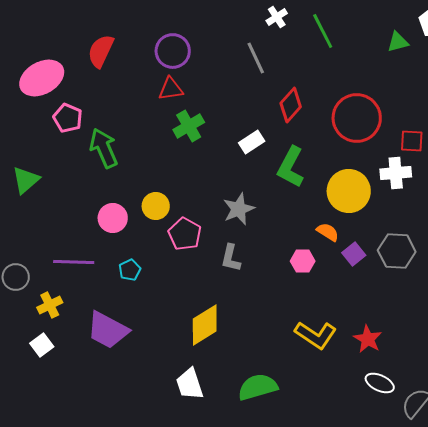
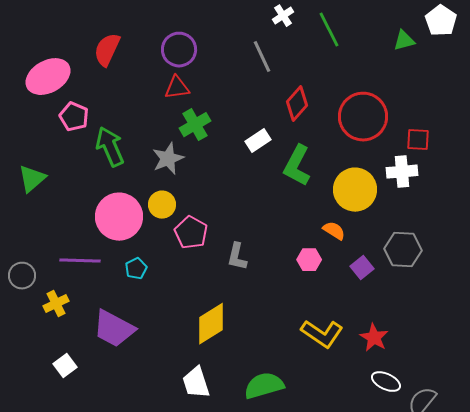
gray star: (239, 209) -> (168, 159), moved
pink circle: (113, 218) -> (119, 217), size x1.6
purple square: (354, 254) -> (362, 268), moved
white square: (42, 345) -> (65, 366), moved

